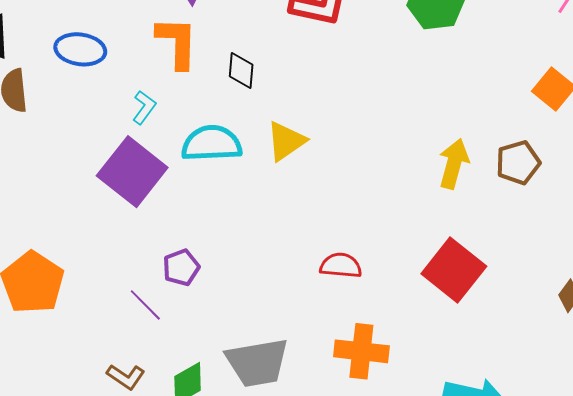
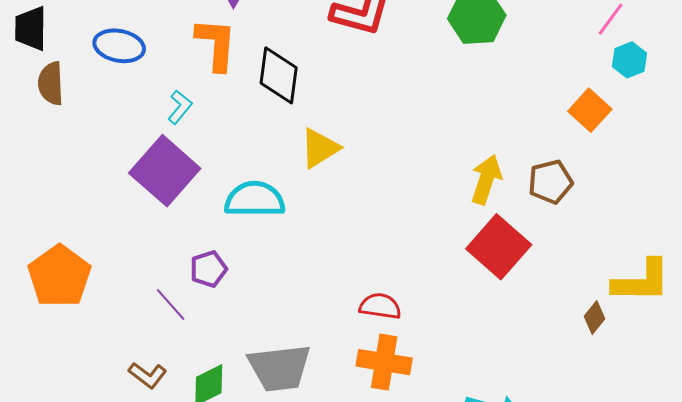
black diamond: (241, 70) -> (279, 75), size x1.5
cyan semicircle: (212, 143) -> (255, 199), moved
red semicircle: (341, 266) -> (380, 306), moved
red square: (454, 270) -> (499, 247), moved

